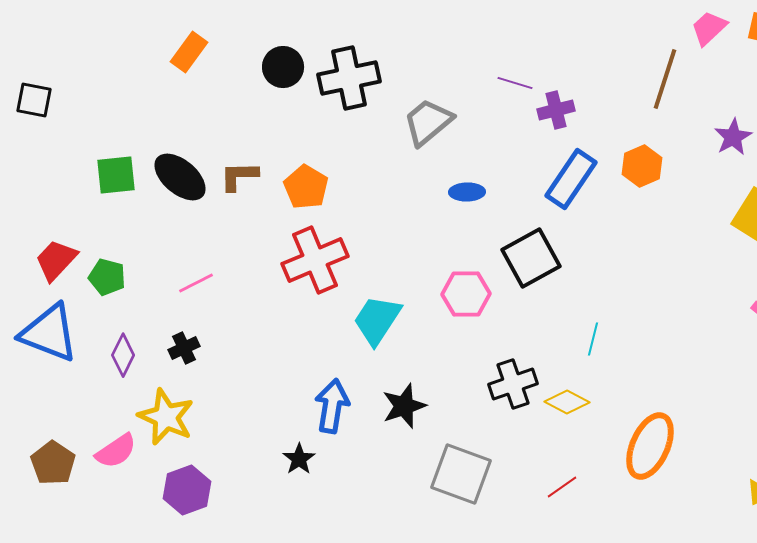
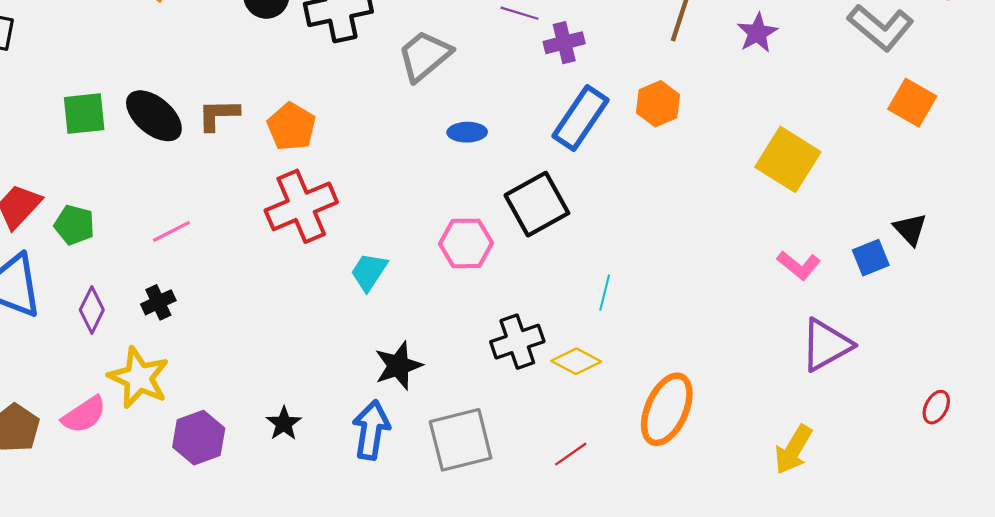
purple star: (733, 137) -> (757, 33), moved
cyan trapezoid: (377, 320) -> (369, 272), size x0.7
blue arrow: (332, 406) -> (371, 430), moved
gray square: (461, 474) -> (461, 440), turned -34
purple hexagon: (187, 490) -> (199, 438), moved

